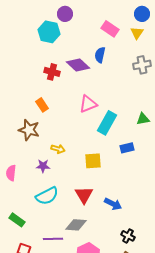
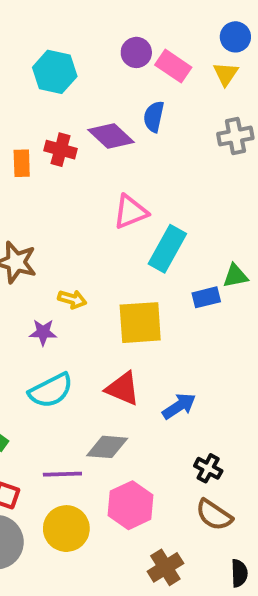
purple circle: (65, 14) -> (136, 52), moved
orange rectangle: (42, 105) -> (22, 163), moved, turned 32
green triangle: (143, 119) -> (235, 276), moved
yellow square: (93, 161) -> (140, 323), size x1.4
red triangle: (84, 195) -> (123, 389), turned -36
blue arrow: (113, 204) -> (179, 406), turned -60

